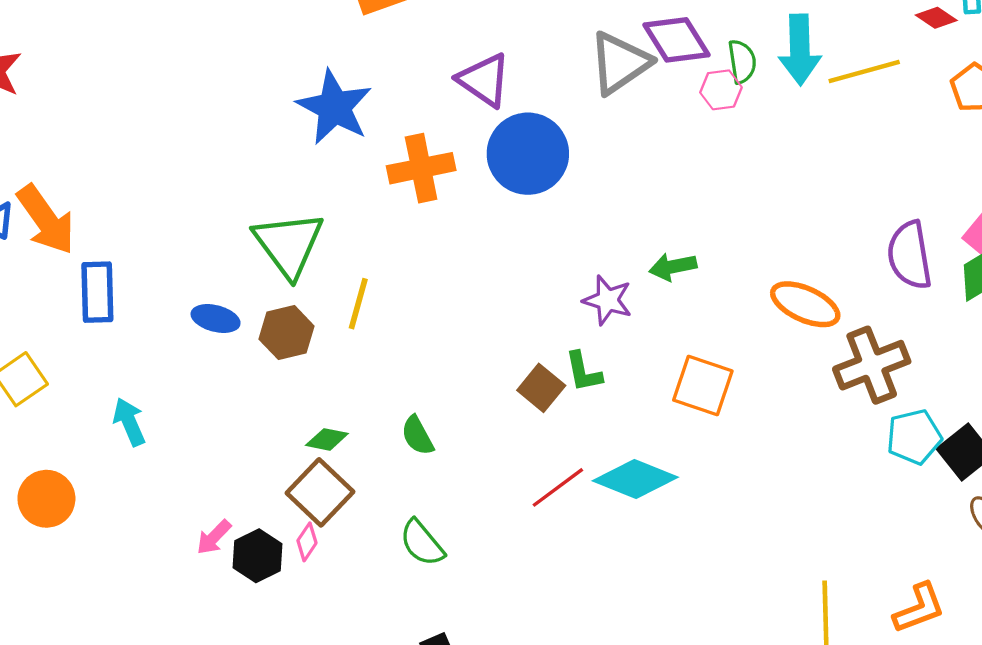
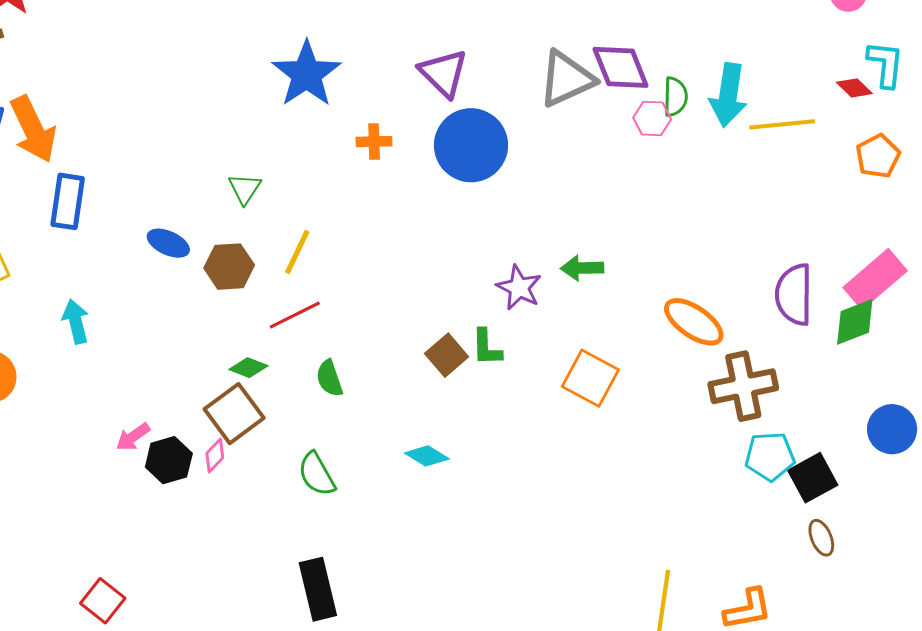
orange cross: (421, 168) -> (374, 142), size x0.6
green triangle: (289, 244) -> (245, 189), size x0.5
cyan diamond: (635, 479) -> (427, 456), moved, size x0.6
red line: (558, 487) -> (295, 315), moved

